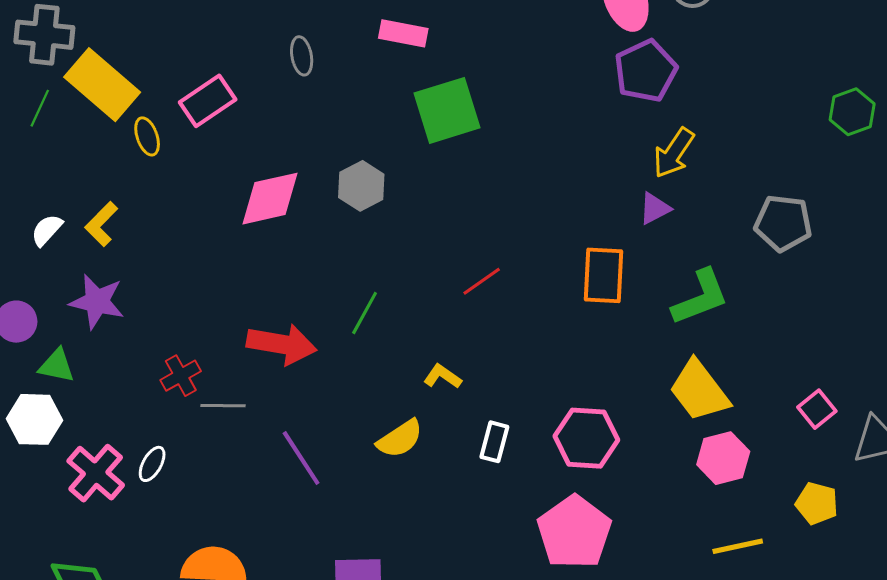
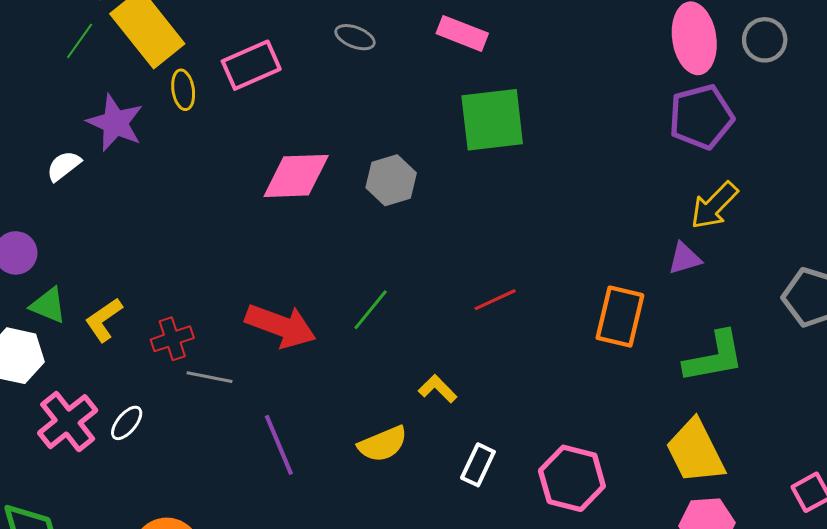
gray ellipse: (302, 56) -> (355, 37), turned -69
yellow L-shape: (101, 224) -> (104, 320), moved
purple star: (97, 302) -> (115, 123), moved

